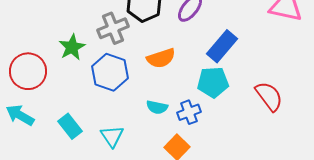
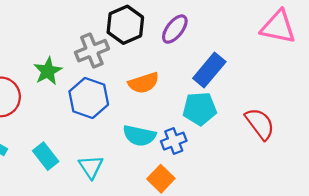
cyan semicircle: (157, 107) -> (139, 136), size x1.4

